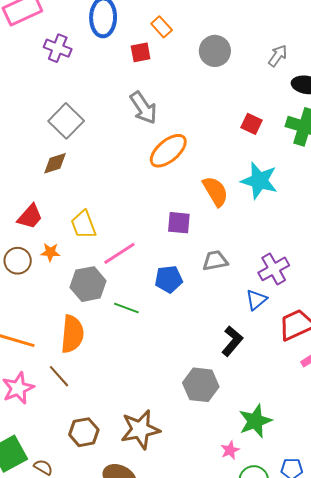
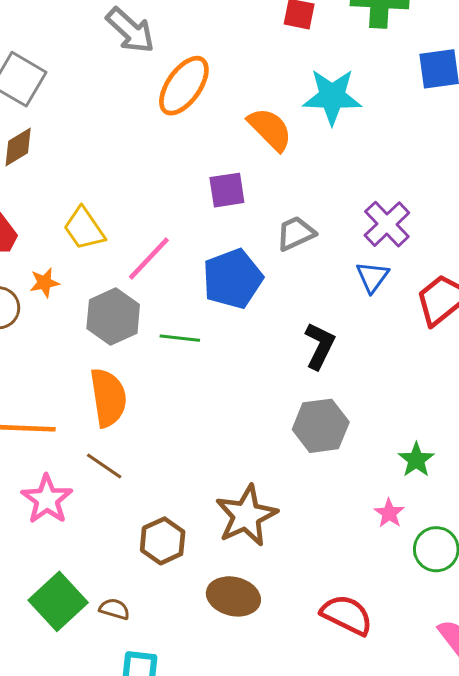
blue pentagon: (169, 279) -> (233, 279), size x1.4
black L-shape: (232, 341) -> (320, 346), moved
green star: (255, 421) -> (416, 460), size x0.7

